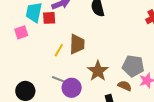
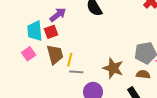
brown trapezoid: (77, 44) -> (55, 54), moved
gray line: (59, 79) -> (76, 72), moved

